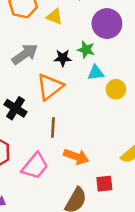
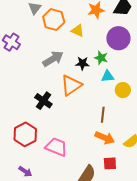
brown line: (53, 128) -> (103, 115), moved
orange arrow: (76, 157) -> (105, 138), moved
pink trapezoid: (35, 166) -> (56, 147), turned -110

